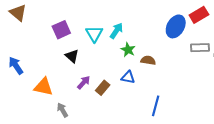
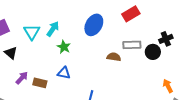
blue ellipse: (176, 26) -> (94, 25), moved
brown semicircle: (148, 60) -> (114, 57), moved
brown rectangle: (103, 88) -> (40, 83), turned 64

